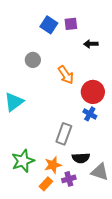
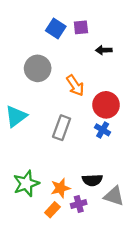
gray circle: (33, 60) -> (38, 68), size x1.5
gray rectangle: (64, 134) -> (62, 128), moved

